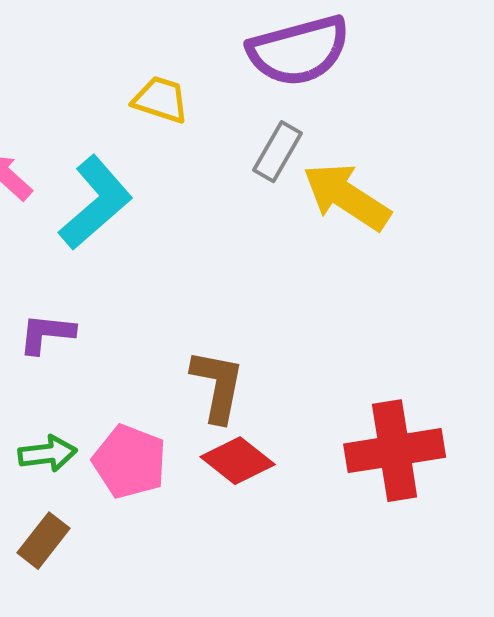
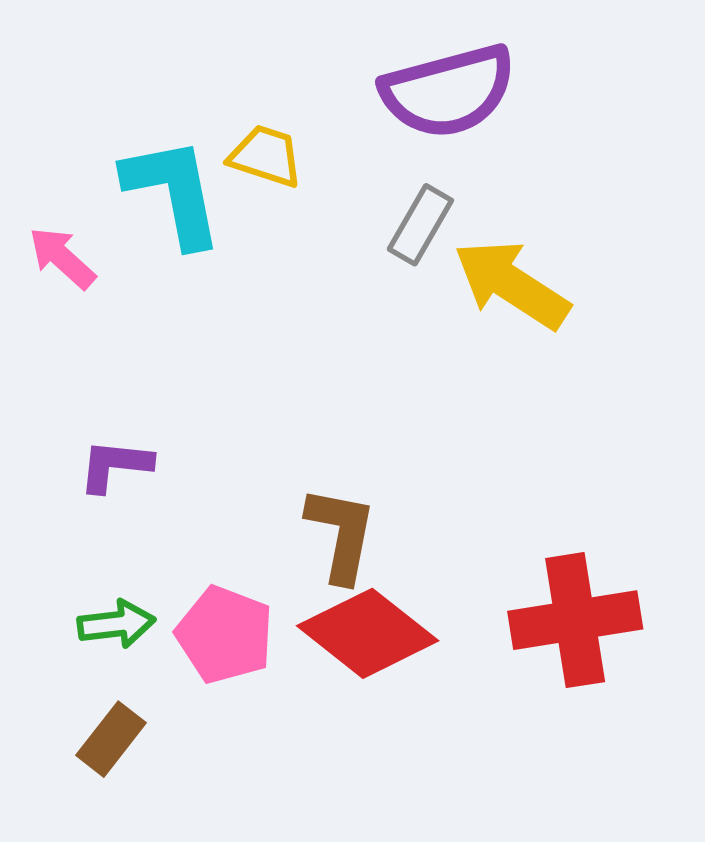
cyan L-shape: (96, 203) -> (173, 192), moved, turned -60
red diamond: (238, 461) -> (368, 633), size x1.4

